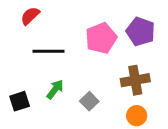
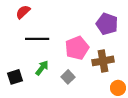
pink pentagon: (101, 38) -> (77, 48), moved
orange circle: (137, 116) -> (118, 88), moved

